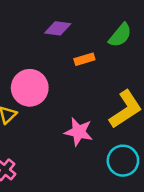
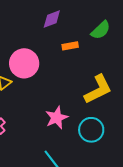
purple diamond: (58, 28) -> (52, 19), turned -35
pink star: (79, 132) -> (57, 118), moved, turned 30

